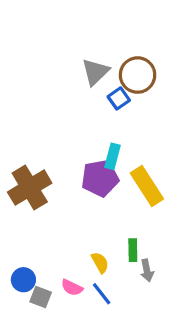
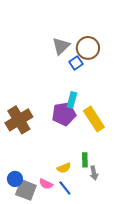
yellow semicircle: (100, 263) -> (64, 168), turned 96
gray square: (41, 297) -> (26, 190), size x1.5

